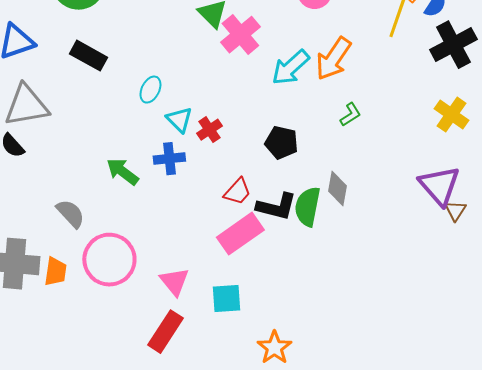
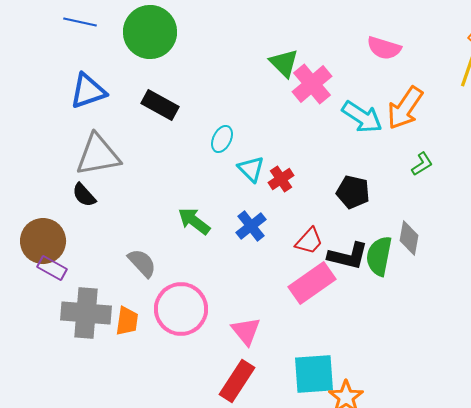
cyan arrow: (290, 68) -> (362, 117), turned -105
blue cross: (169, 159) -> (251, 226), moved, turned -32
cyan square: (226, 299) -> (314, 374), moved, size x1.4

